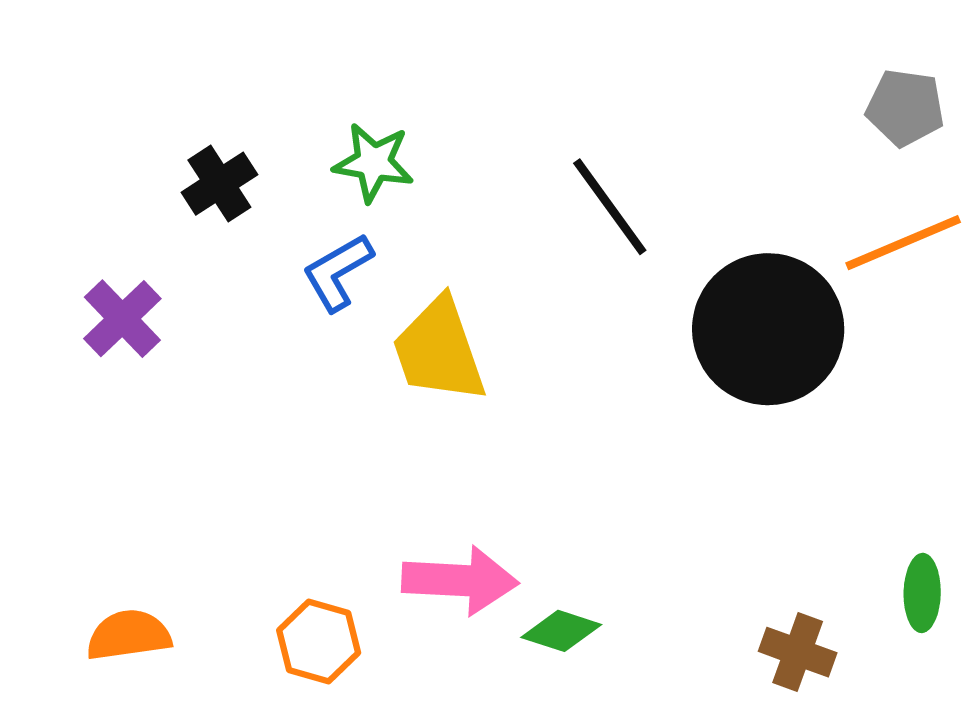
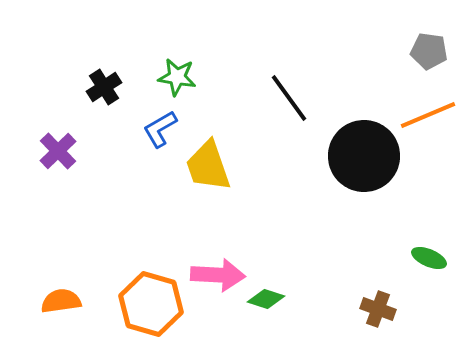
green ellipse: (922, 593) -> (429, 258), moved, turned -68
orange hexagon: (319, 641) -> (151, 304), size x1.6

